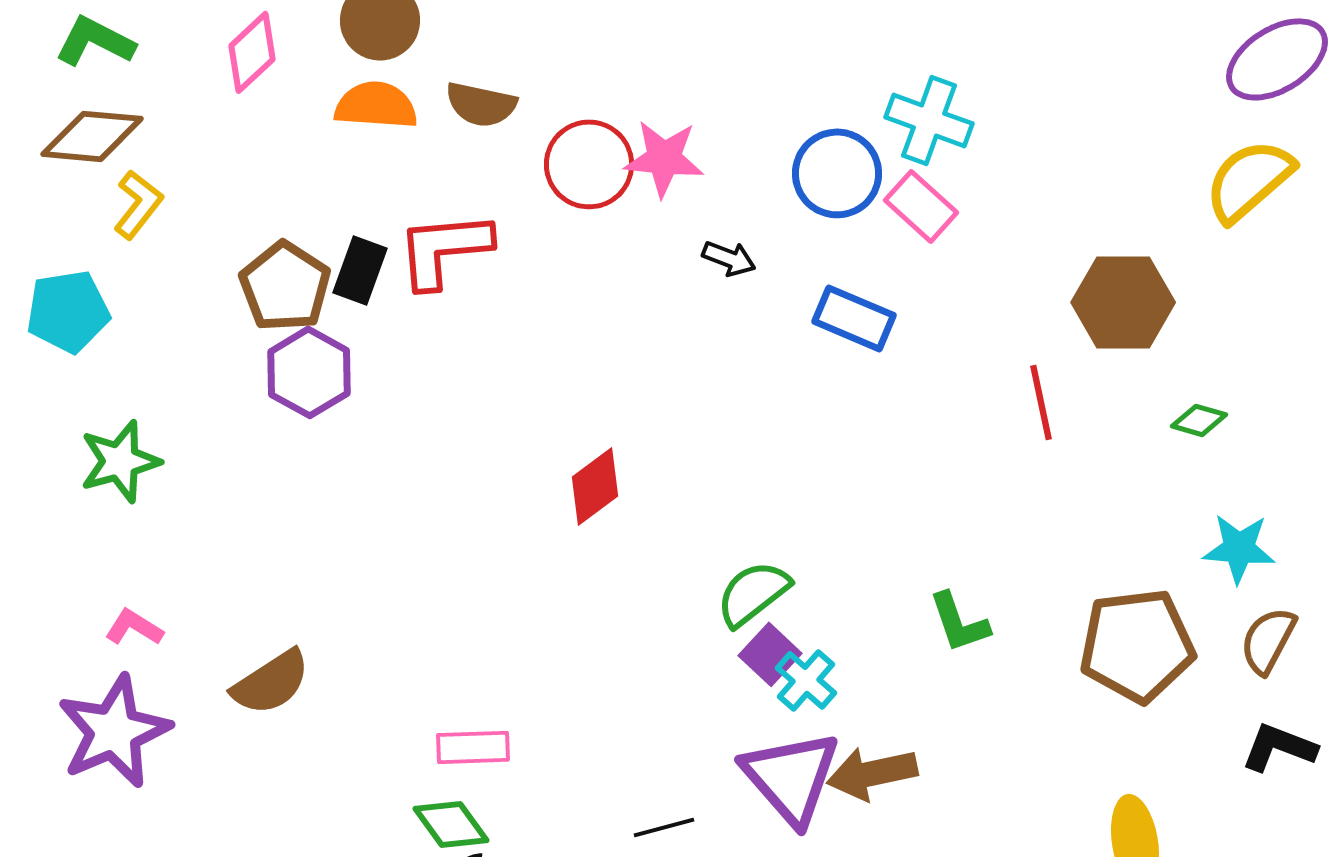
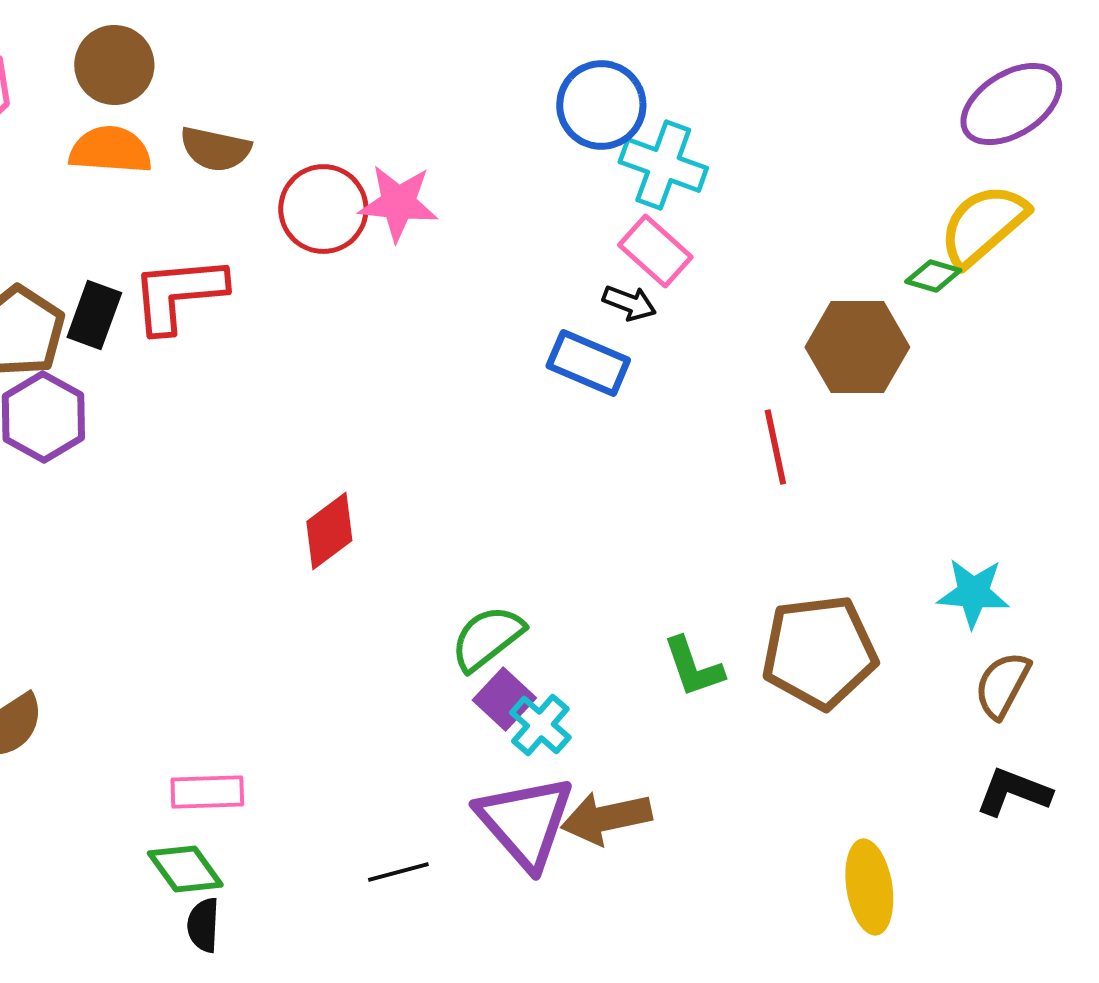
blue circle: (837, 173) -> (601, 105), moved
black arrow: (729, 258) -> (629, 303), moved
green diamond: (1199, 420) -> (933, 276), moved
brown pentagon: (1137, 645) -> (819, 652), moved

